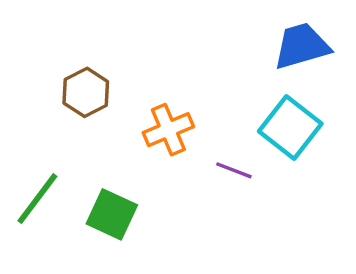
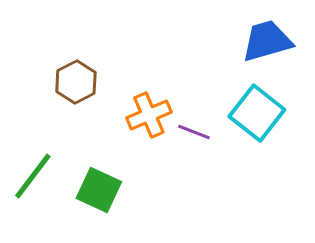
purple line: (234, 170) -> (194, 132), moved

